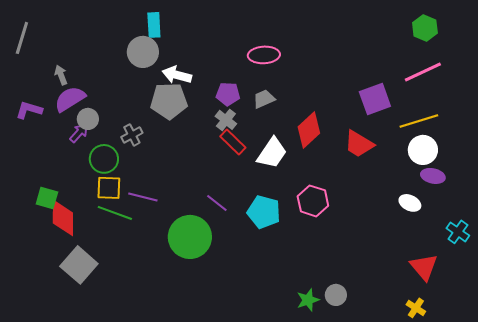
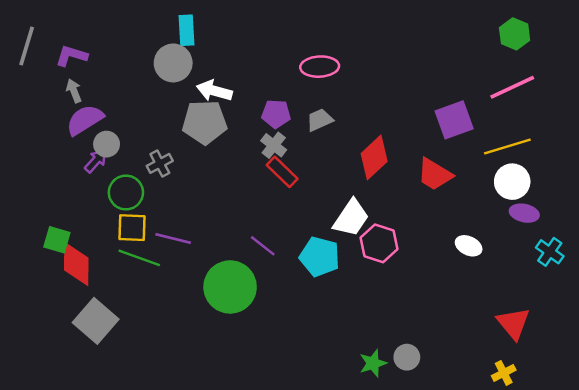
purple L-shape: (29, 110) -> (71, 56), moved
white trapezoid: (272, 153) -> (351, 218), moved
white ellipse: (410, 203) -> (469, 246), moved
cyan cross: (458, 232) -> (550, 252), moved
yellow cross: (416, 308) -> (504, 373), turned 30

